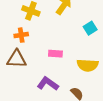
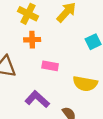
orange cross: (21, 35) -> (32, 40), moved

